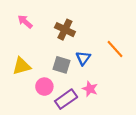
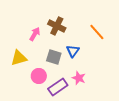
pink arrow: (25, 22) -> (35, 34), moved, turned 80
orange line: (115, 49) -> (97, 32), moved

